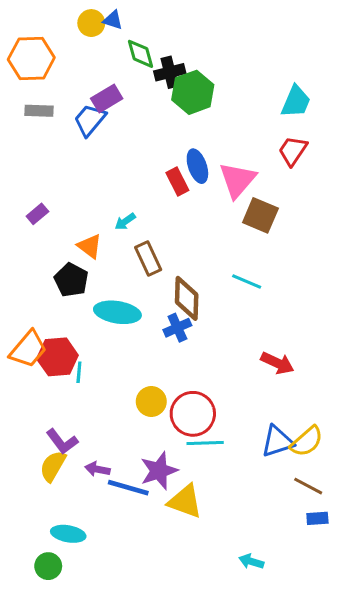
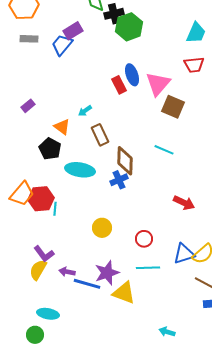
red trapezoid: (293, 151) -> (194, 65), turned -130
red circle: (193, 414) -> (144, 239), moved, size x0.6
cyan line: (205, 443) -> (148, 268), moved

